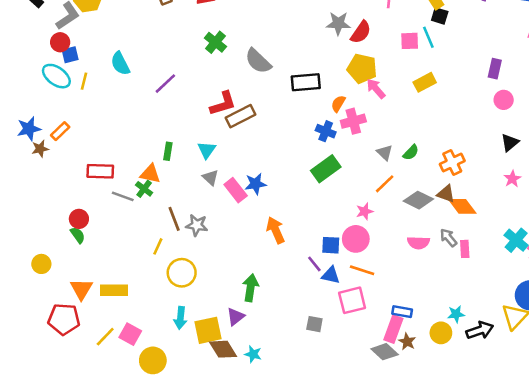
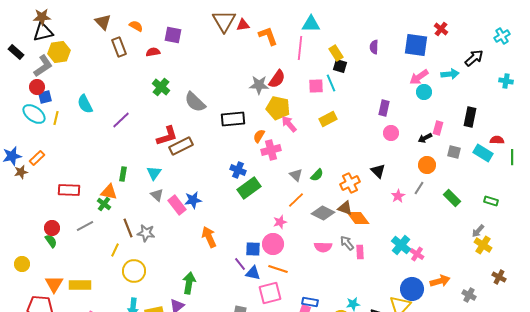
gray star: (338, 23) -> (259, 85), moved
blue cross: (326, 131) -> (238, 170), moved
black triangle: (510, 142) -> (378, 171), moved, turned -35
gray line: (123, 196) -> (85, 226), moved, turned -48

